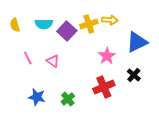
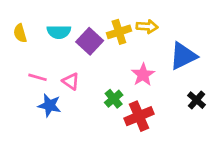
pink line: (28, 58) -> (37, 77), turned -48
black cross: (134, 75) -> (197, 100), moved
blue star: (37, 97) -> (49, 105), moved
green cross: (68, 99) -> (114, 99), moved

